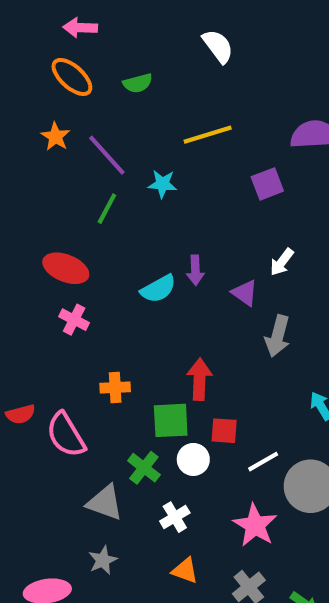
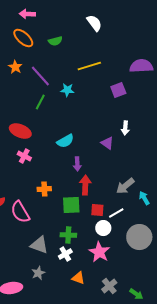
white arrow: (282, 262) -> (125, 128), turned -32
purple arrow: (195, 270) -> (77, 164), moved
gray arrow: (278, 336) -> (125, 186), moved, turned 36
white circle: (193, 459) -> (103, 228), moved
white line: (263, 462) -> (116, 213), moved
green cross: (144, 468) -> (68, 235), moved, turned -35
white cross: (175, 517) -> (65, 254), moved
pink star: (255, 525) -> (99, 252), moved

